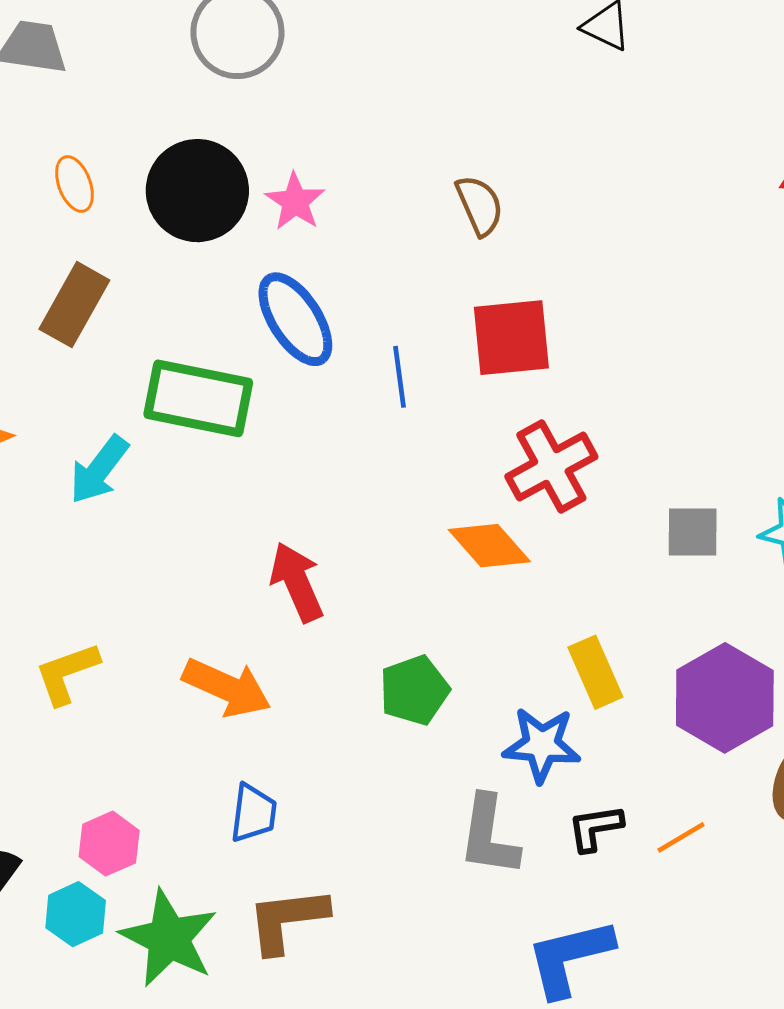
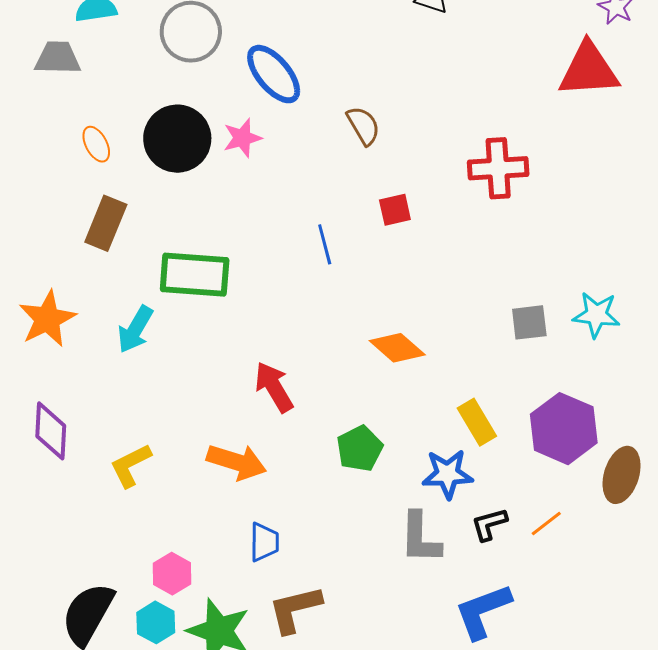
pink star: (295, 202) -> (242, 138), turned 30
blue ellipse: (295, 319) -> (274, 74), moved
red square: (511, 338) -> (395, 210), size x0.6
red cross: (551, 467) -> (498, 168), moved, turned 32

